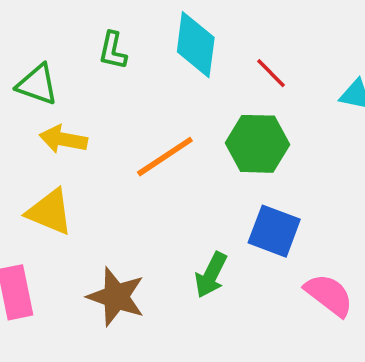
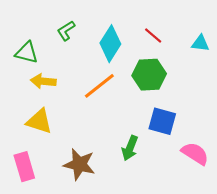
cyan diamond: (196, 45) -> (110, 44), moved, turned 30
green L-shape: (113, 51) -> (66, 31), turned 50

